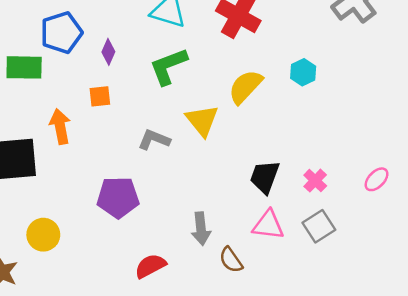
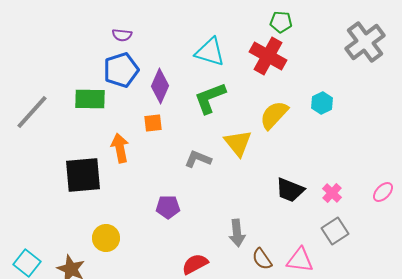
purple diamond: (108, 52) -> (160, 86), size x1.6
black trapezoid: (265, 177) -> (290, 190), turned -88
purple pentagon: (118, 197) -> (168, 207), size x0.7
pink triangle: (268, 225) -> (300, 260), moved

